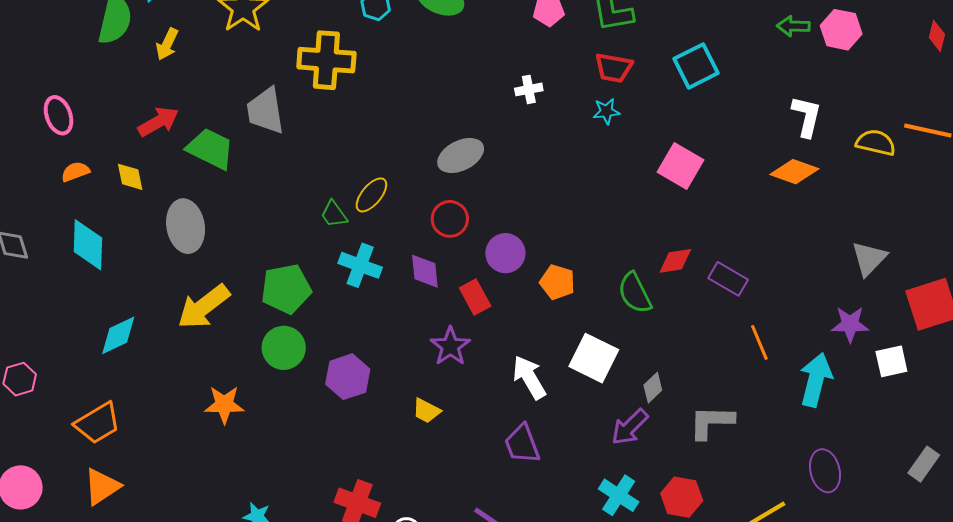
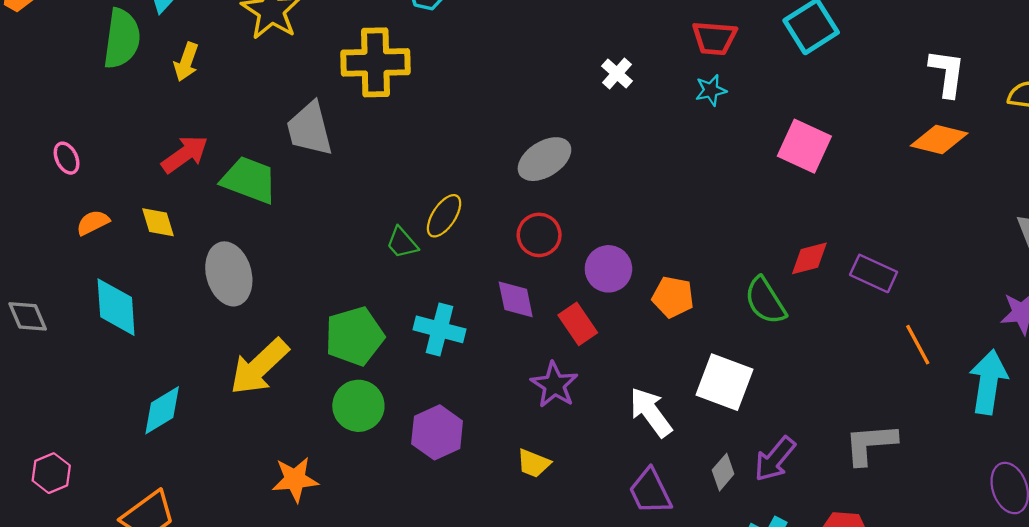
white cross: (529, 89) -> (617, 73), turned -32
pink ellipse: (59, 115) -> (67, 158), size x0.7
cyan cross: (360, 265) -> (439, 329), moved
gray diamond: (653, 388) -> (723, 472), moved

